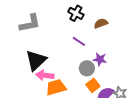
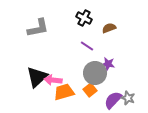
black triangle: (36, 60) -> (37, 77), moved
gray circle: (87, 68) -> (95, 73), size x1.5
orange square: (93, 85) -> (90, 90), moved

